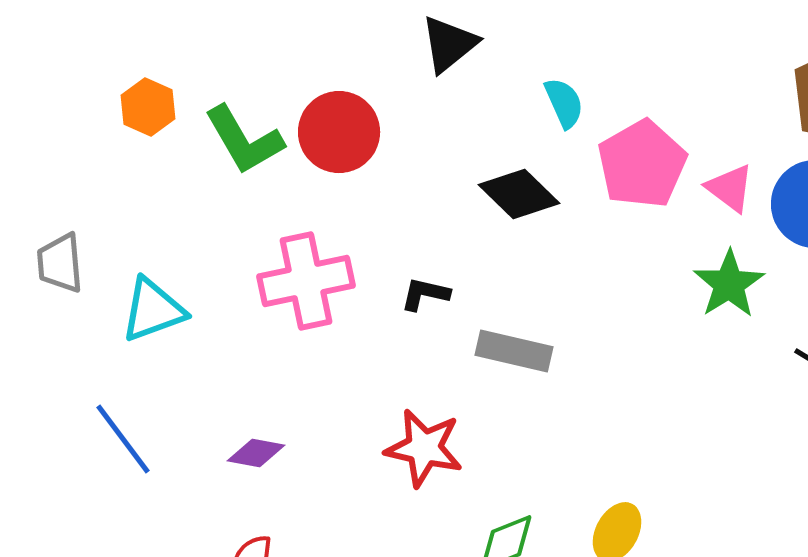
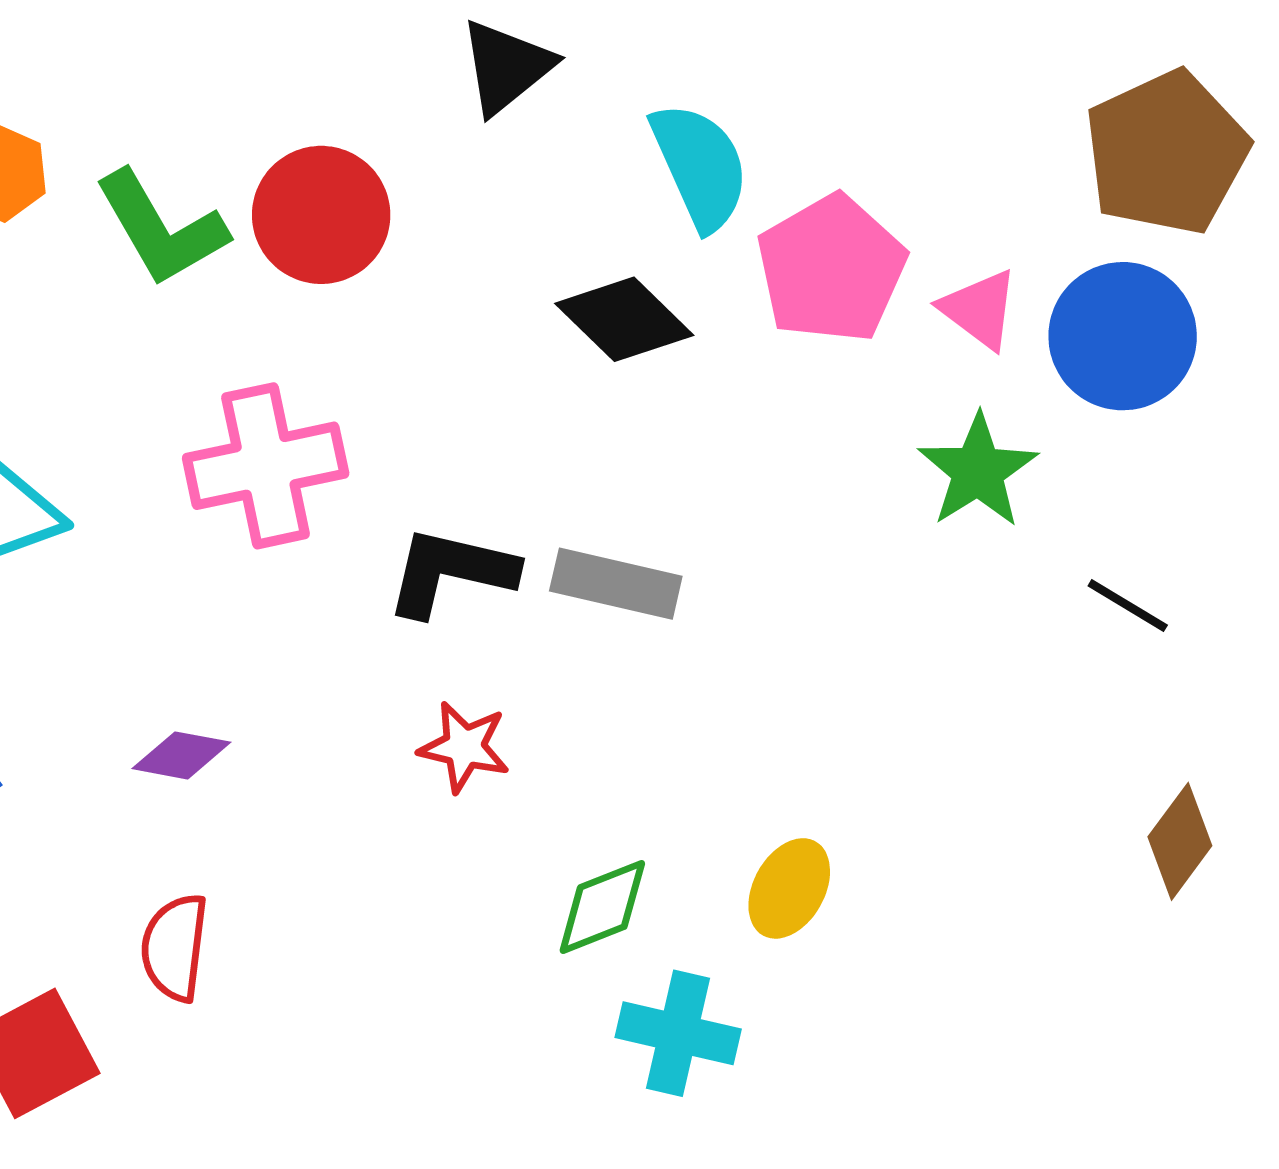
cyan semicircle: (564, 103) -> (700, 166), size x1.5
black L-shape: (425, 294) -> (451, 572), moved, size x1.6
red star: (424, 448) -> (464, 747), size x0.7

